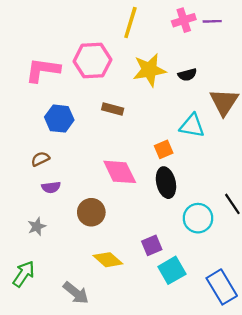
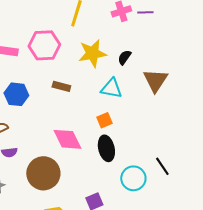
black semicircle: (187, 75) -> (124, 57), turned 140
cyan triangle: (192, 126) -> (111, 88), moved
brown circle: (91, 212) -> (43, 173), size x1.4

